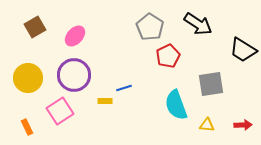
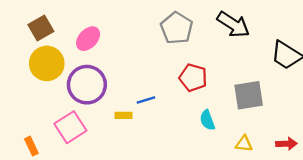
red pentagon: (168, 56) -> (193, 78), moved, turned -30
yellow circle: (28, 78) -> (47, 63), moved
cyan semicircle: (176, 105) -> (207, 120), size x0.6

